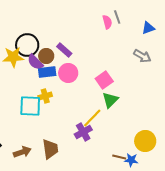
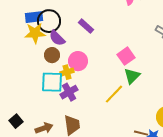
brown circle: (46, 56) -> (52, 55), moved
blue rectangle: (47, 72) -> (34, 17), moved
pink circle: (68, 73) -> (78, 61), moved
purple cross: (83, 132) -> (69, 92), moved

